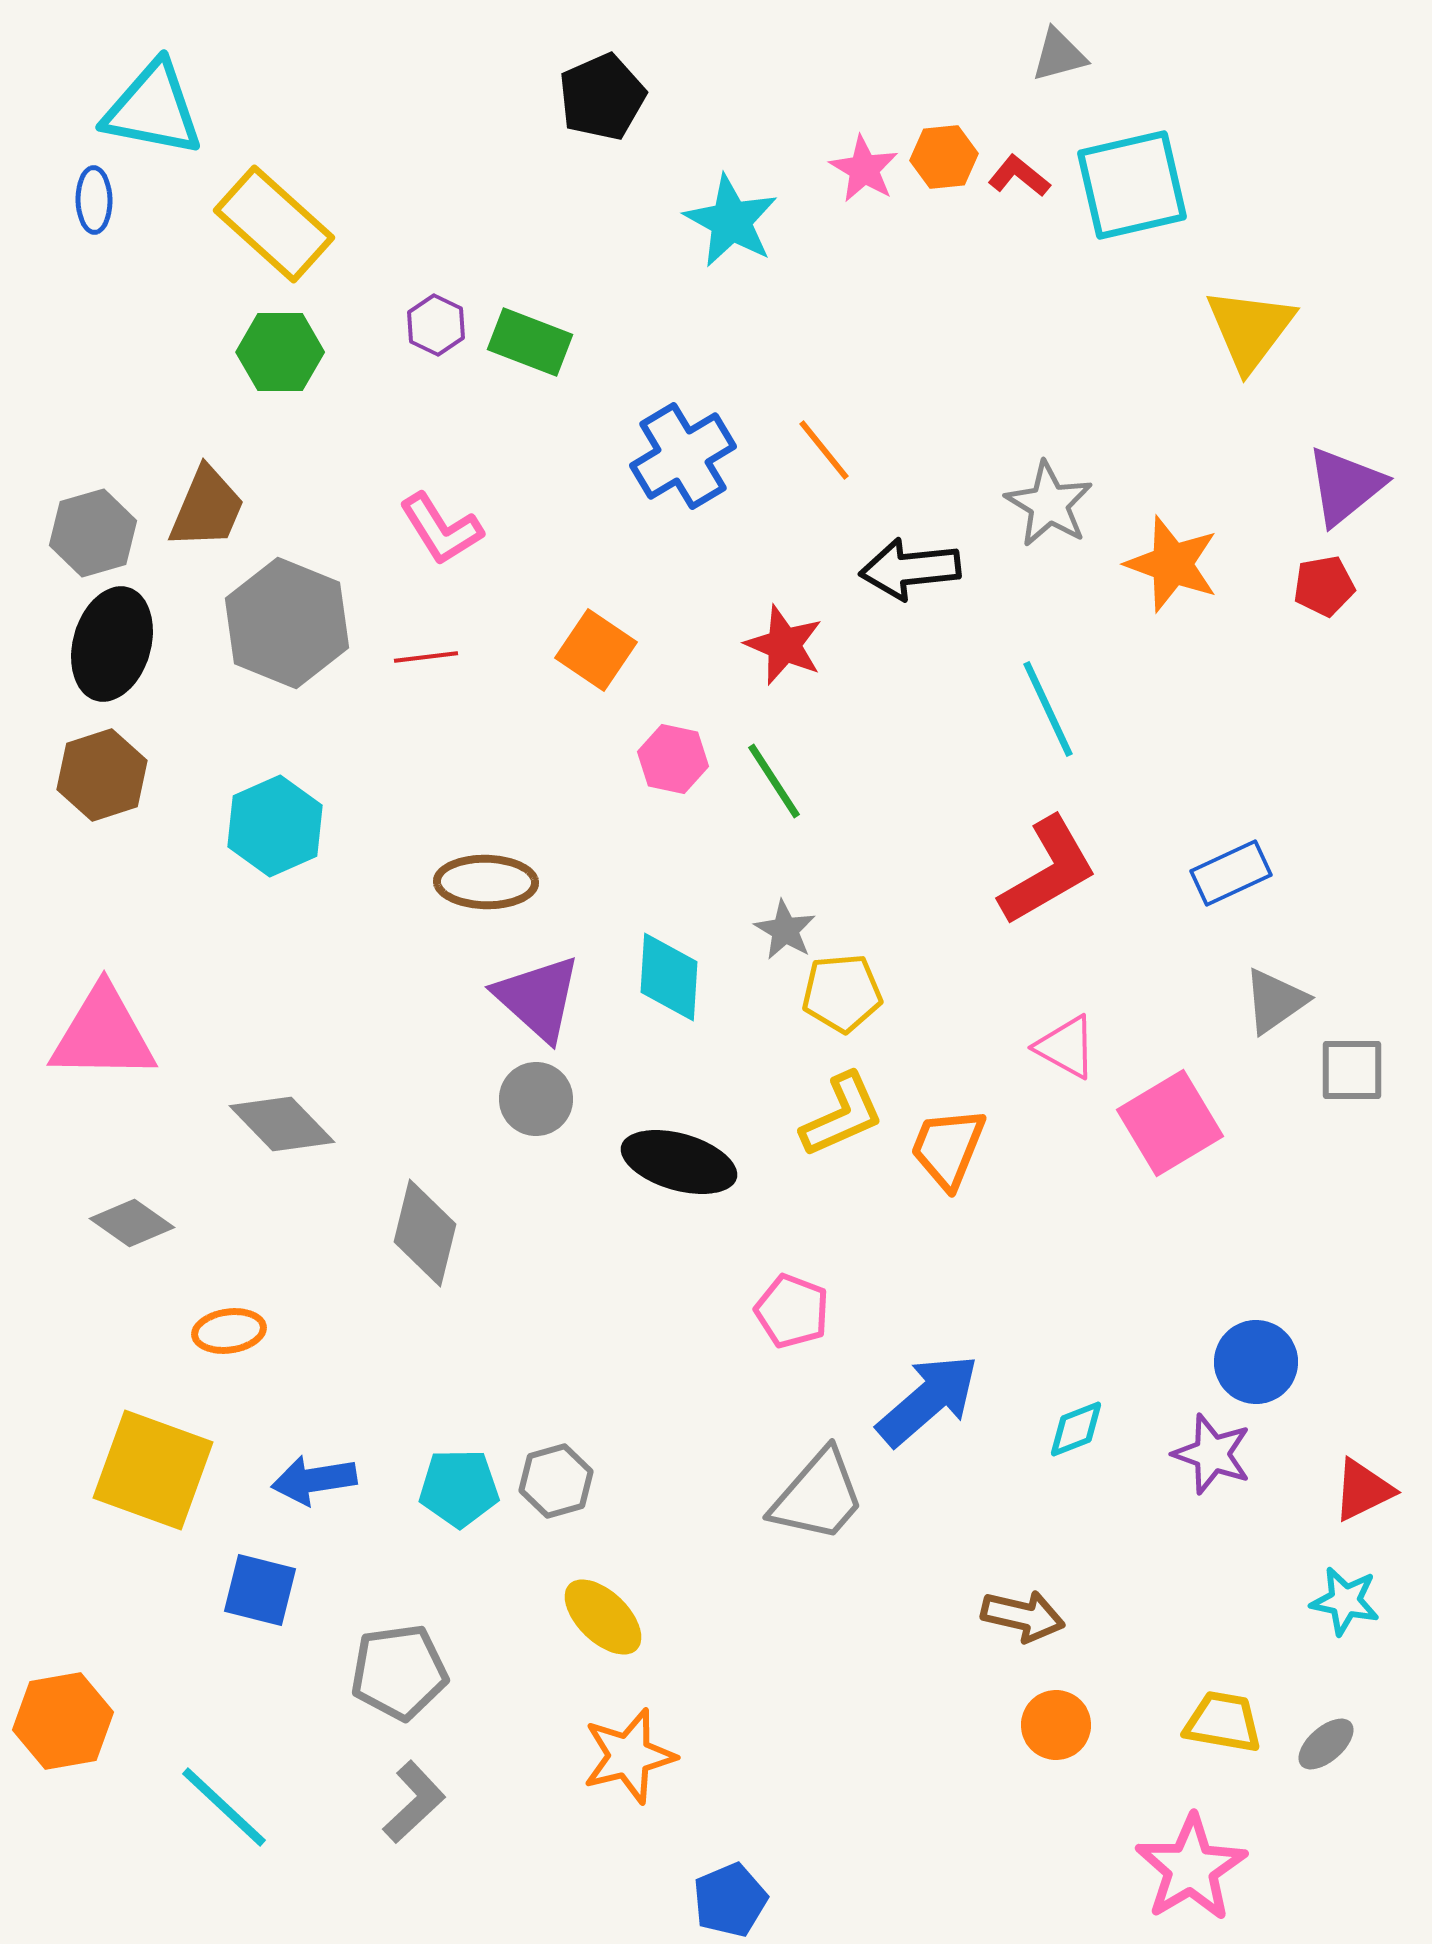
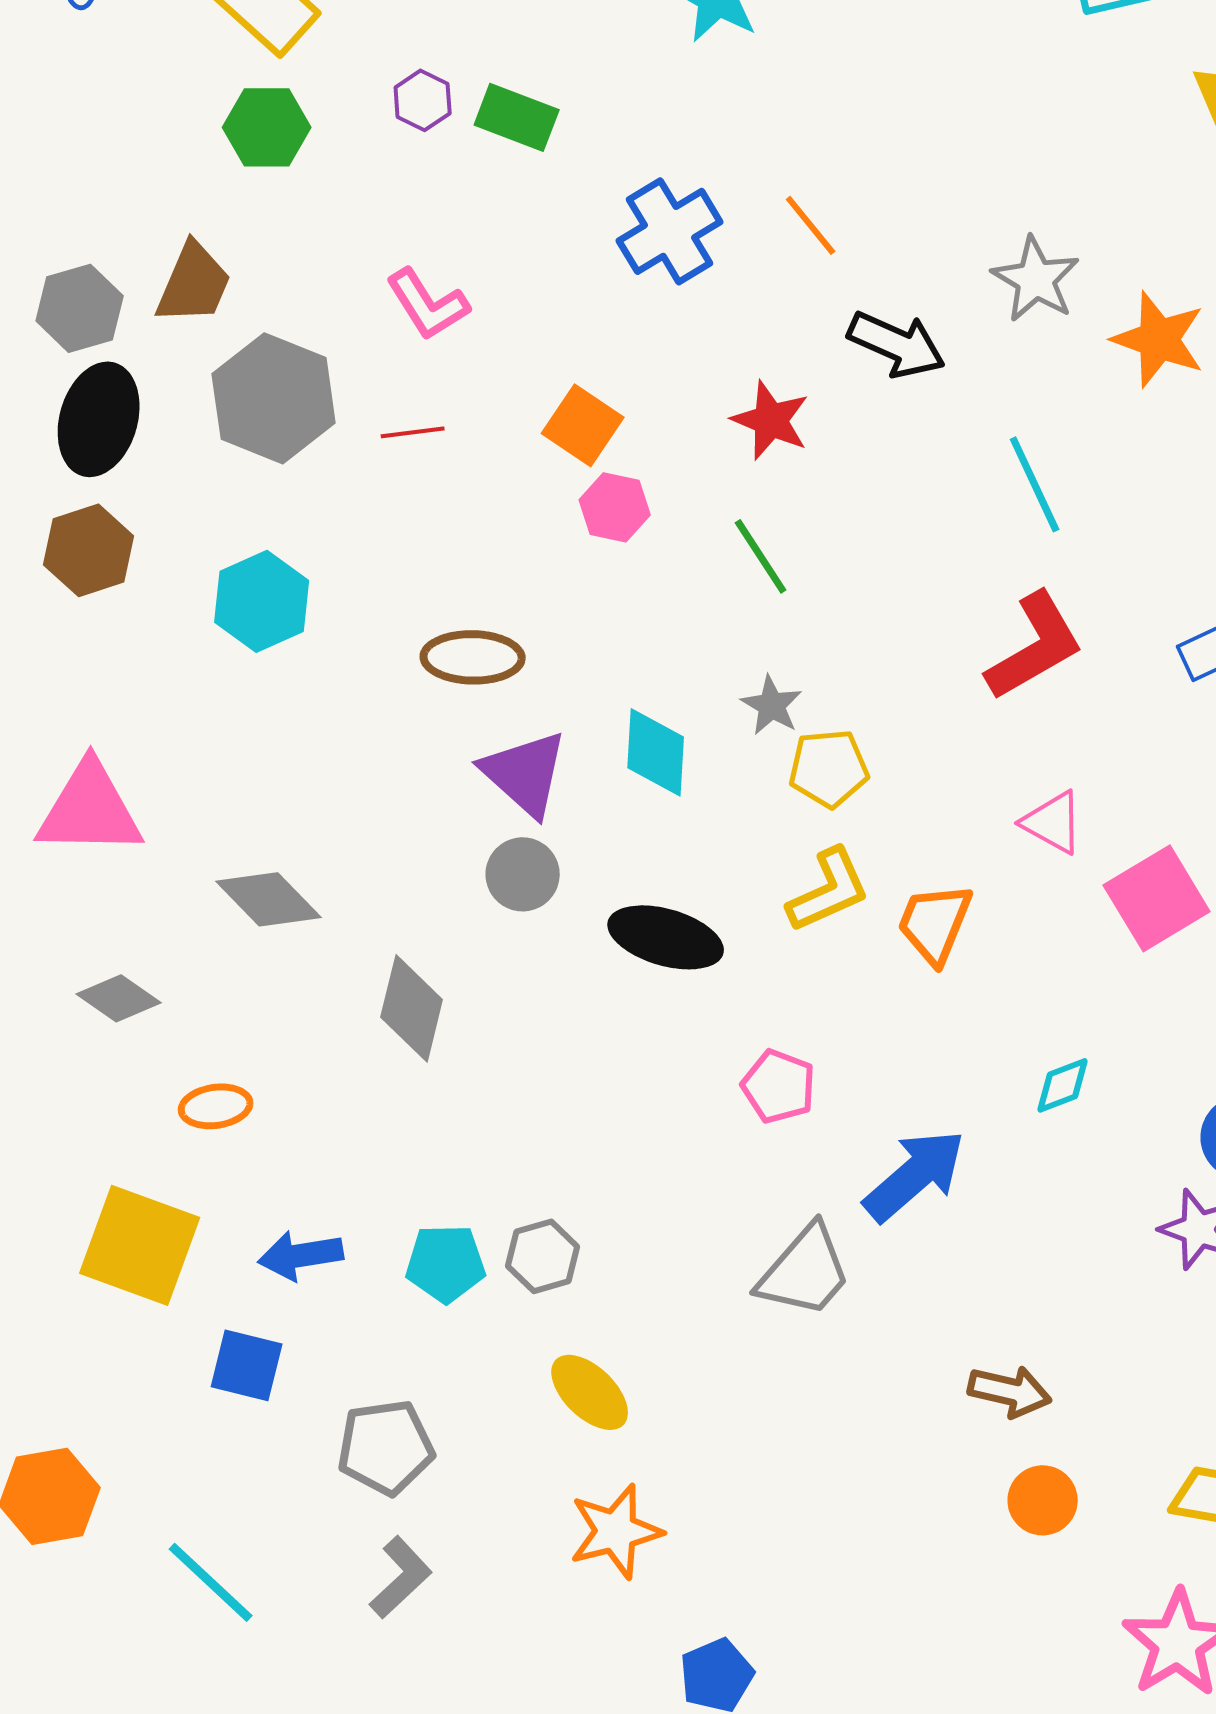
black arrow: (910, 569) -> (897, 344), turned -150
pink hexagon: (673, 759) -> (615, 507), moved
cyan diamond: (1076, 1429) -> (1063, 1085), moved

